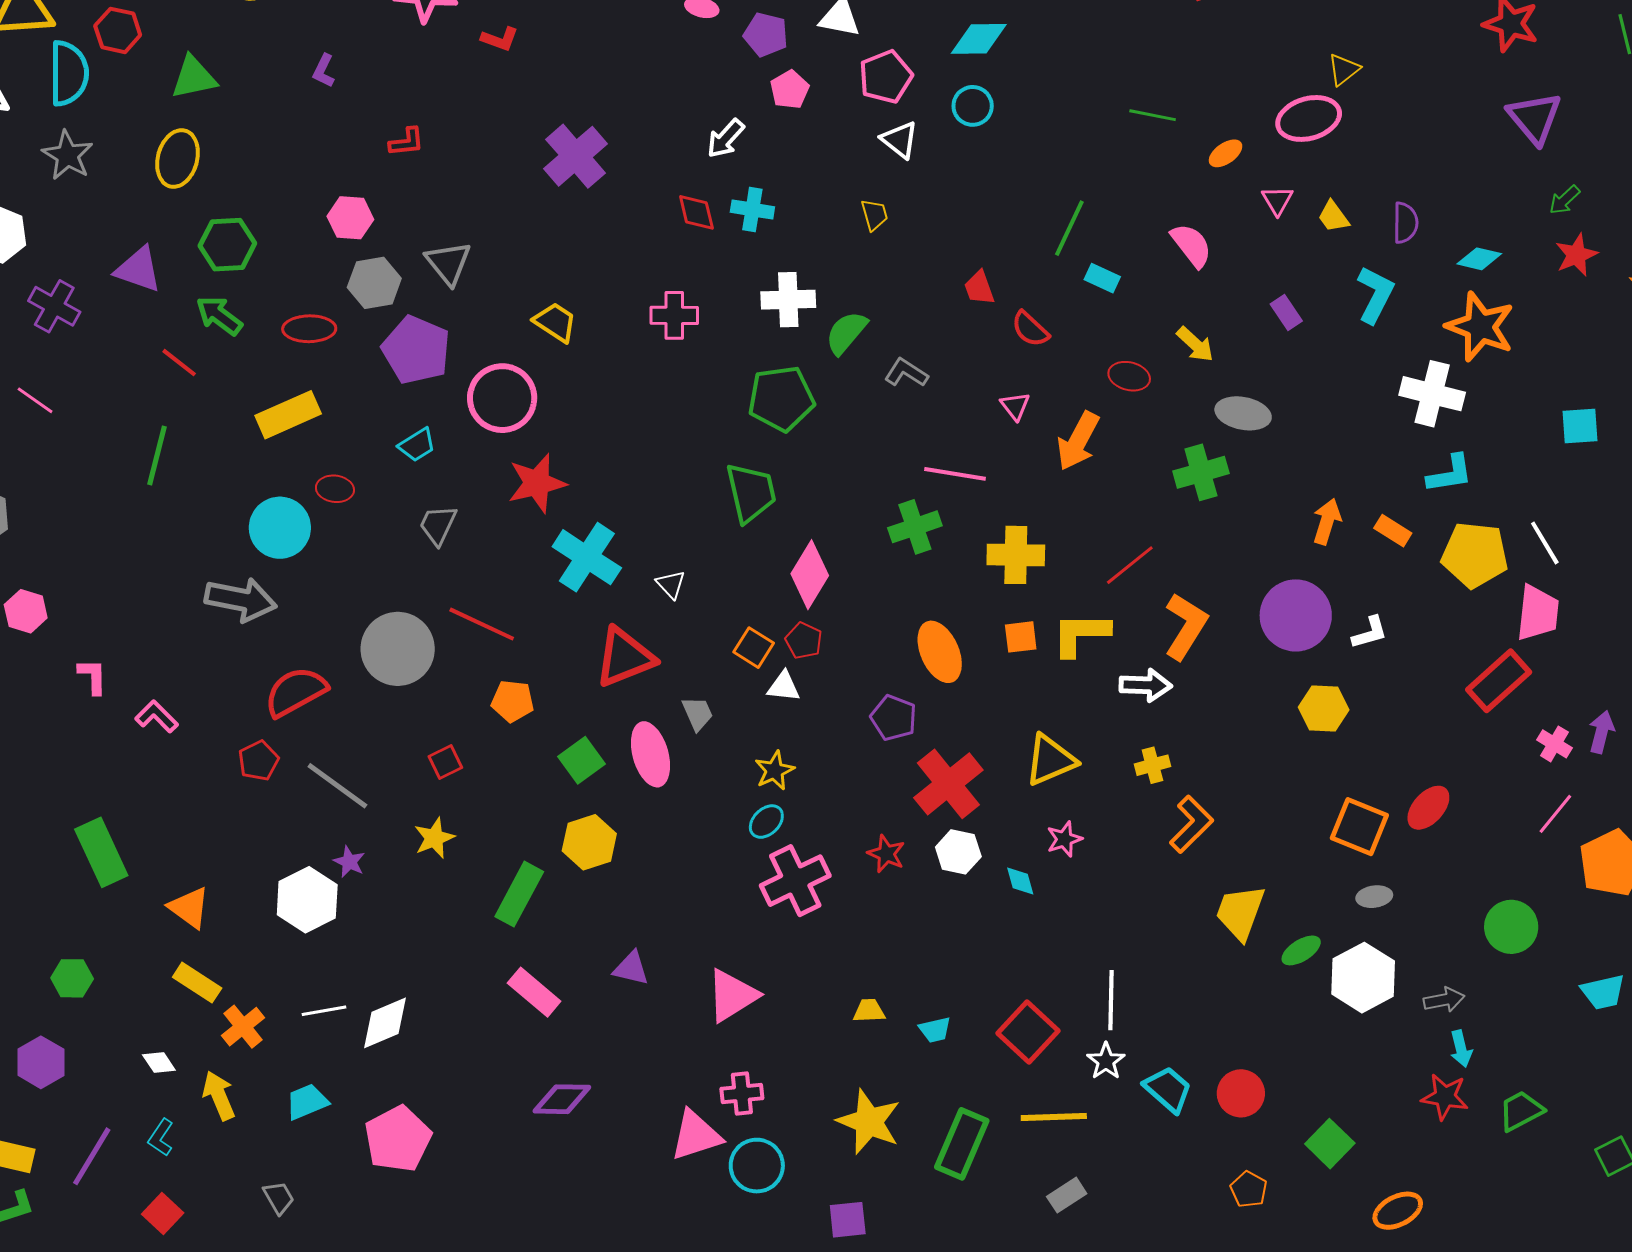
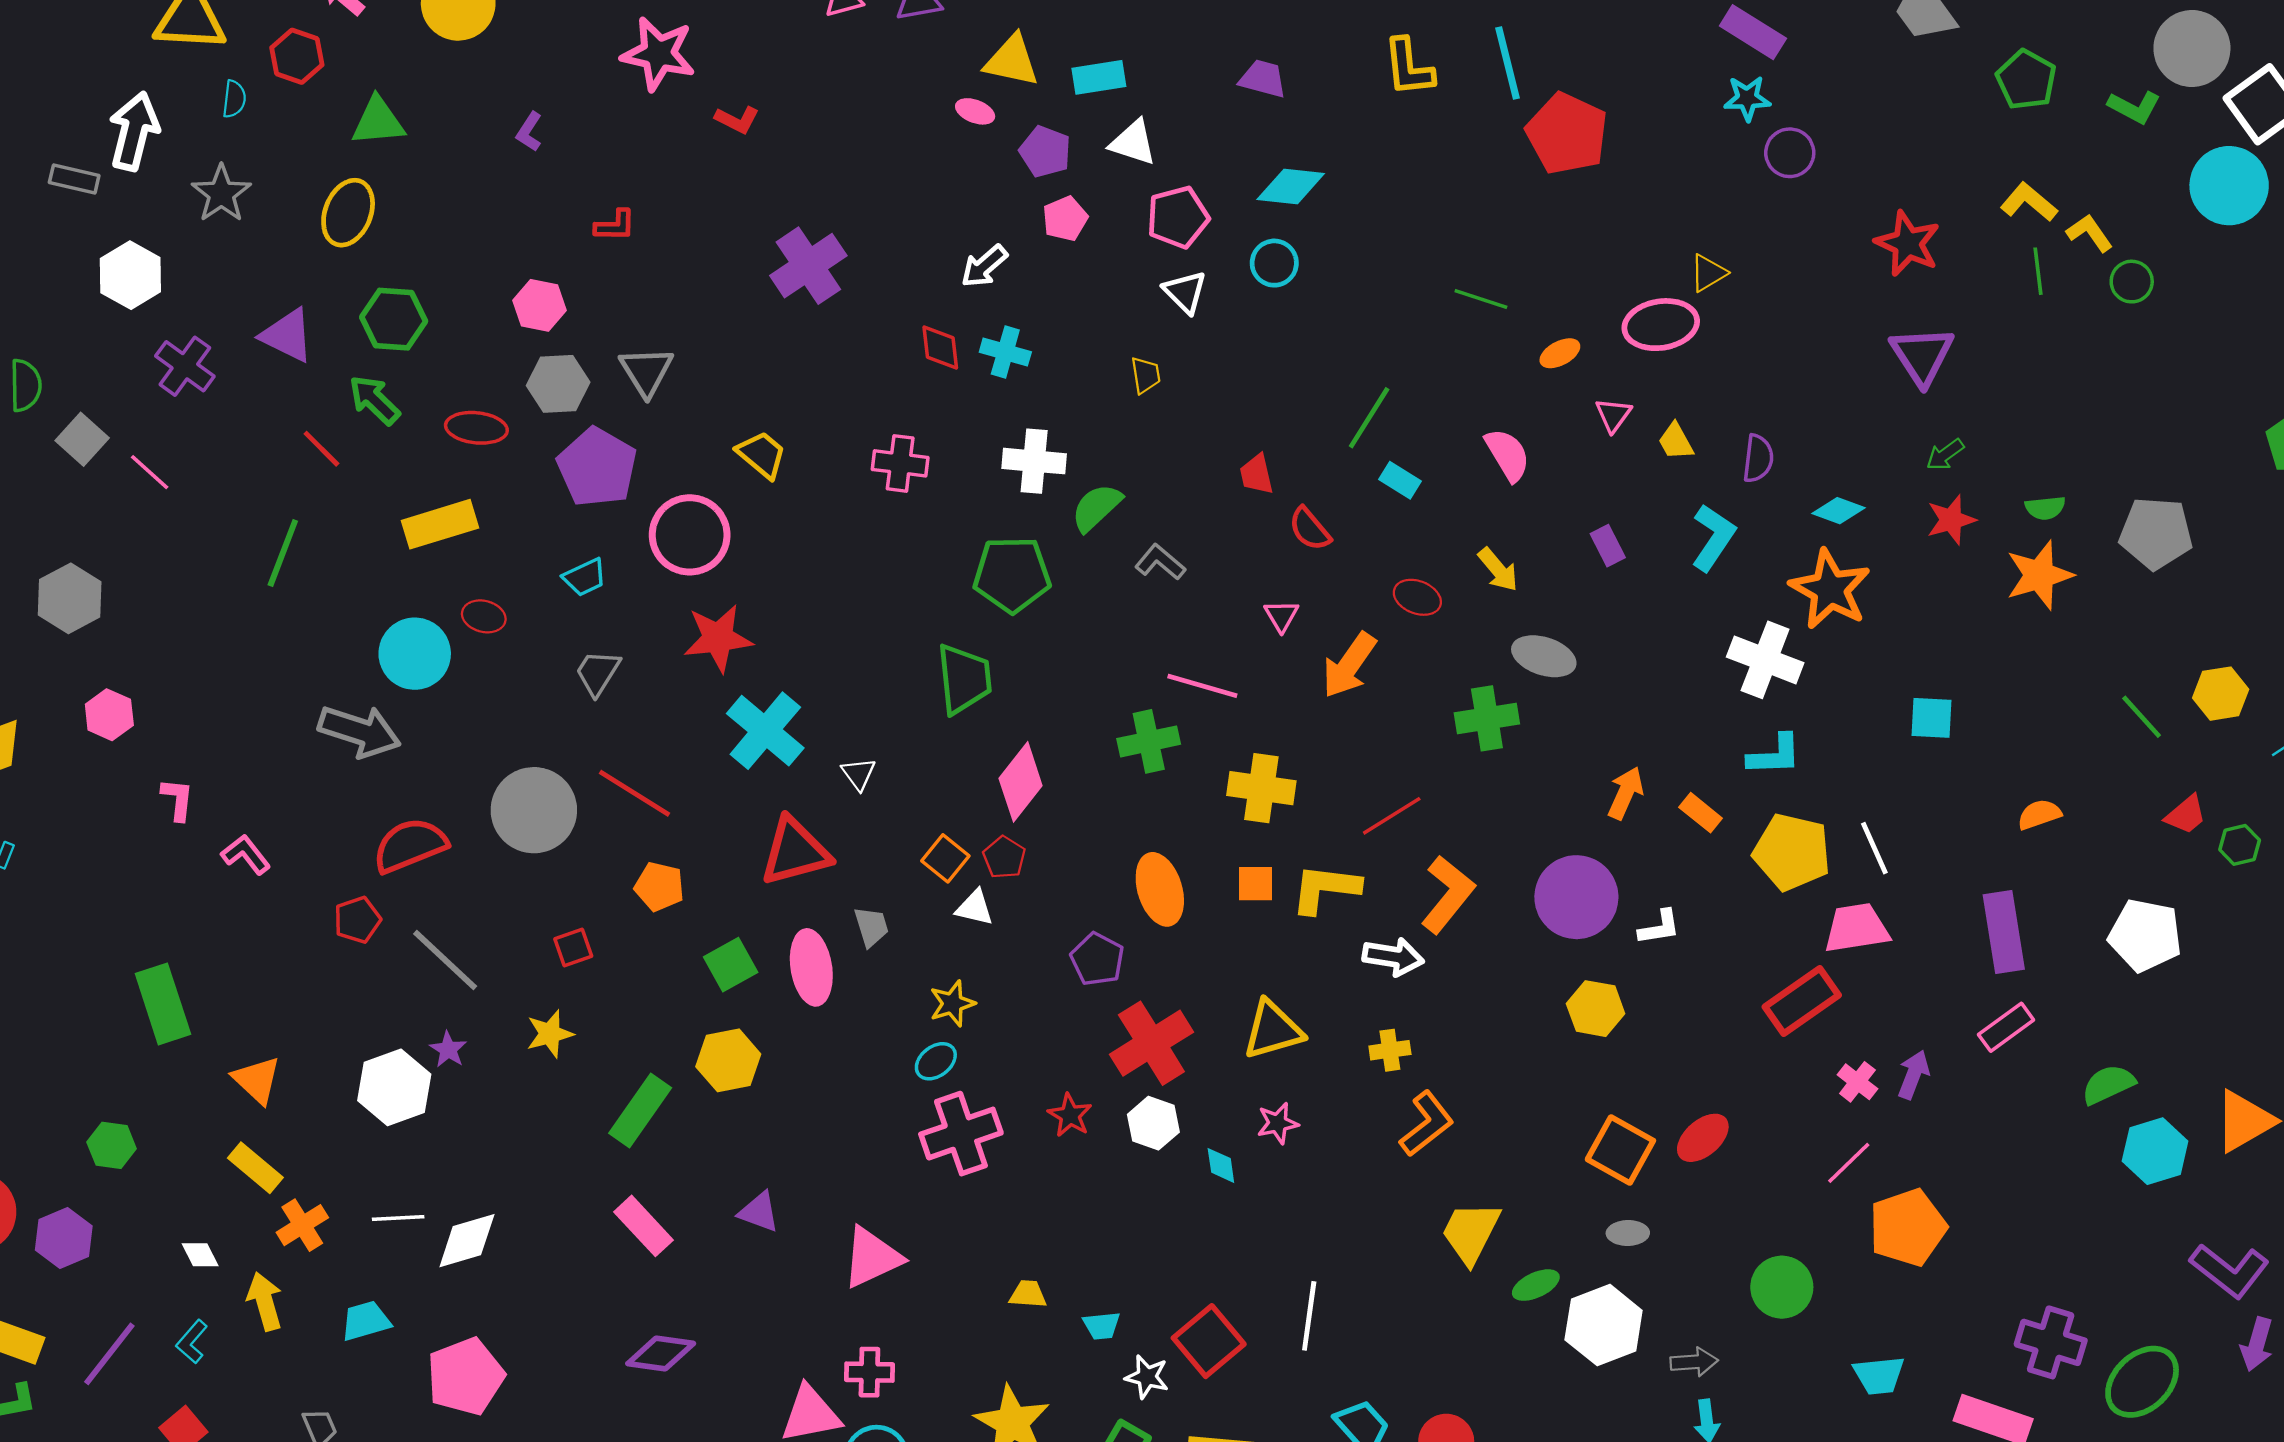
cyan semicircle: (69, 73) -> (234, 99), size x0.5
pink trapezoid: (1538, 613) -> (1856, 928), turned -112
white star: (1106, 1061) -> (1147, 1377), moved, turned -30

